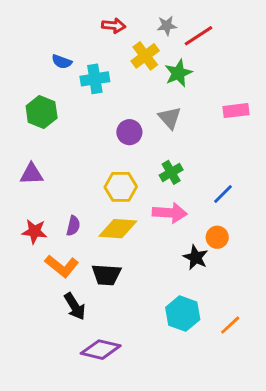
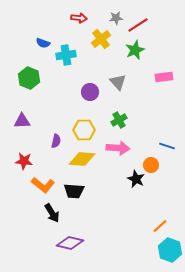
green star: (178, 73) -> (135, 50), moved
blue line: (223, 194) -> (167, 146), moved, turned 63
purple semicircle: (73, 226) -> (56, 141), moved
cyan hexagon: (183, 314) -> (170, 250), moved

